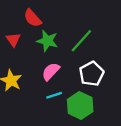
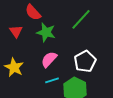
green line: (81, 41) -> (81, 19), moved

